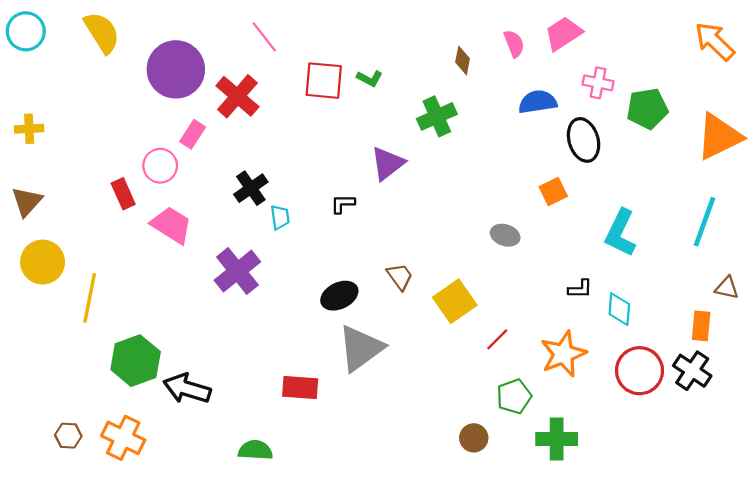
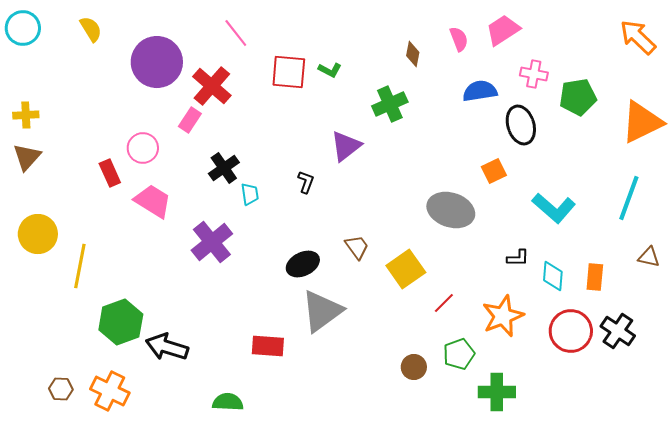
yellow semicircle: (102, 32) -> (91, 29), size x0.7
pink rectangle: (193, 134) -> (190, 120), moved
brown triangle: (27, 202) -> (27, 157), moved
black L-shape: (343, 204) -> (306, 182), turned 110
cyan L-shape: (620, 233) -> (554, 208), turned -75
gray ellipse: (505, 235) -> (451, 210), size x1.8
orange rectangle: (701, 326) -> (595, 277), moved
brown circle: (474, 438) -> (414, 367), moved

